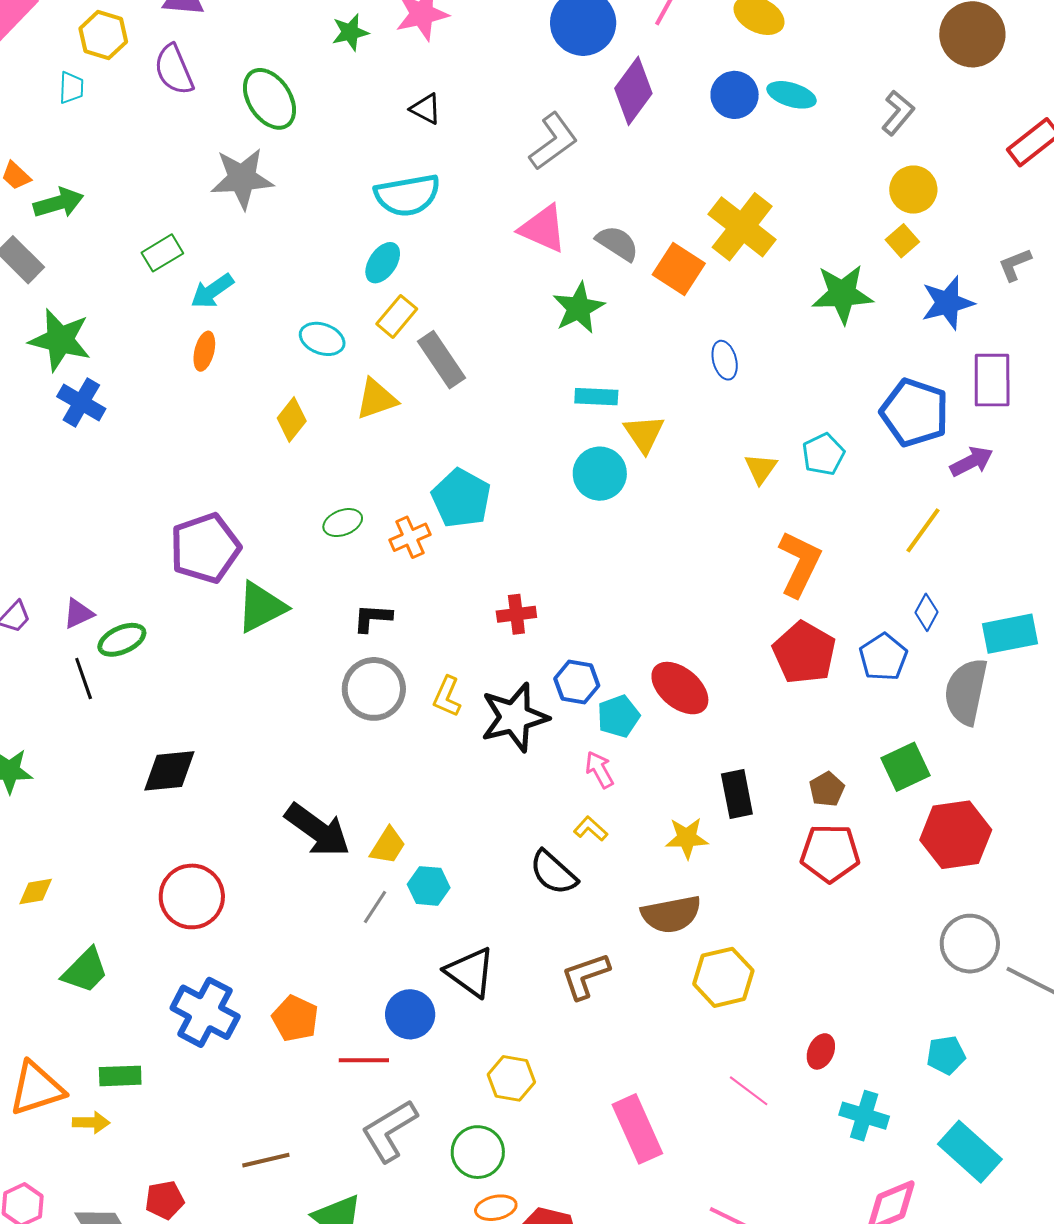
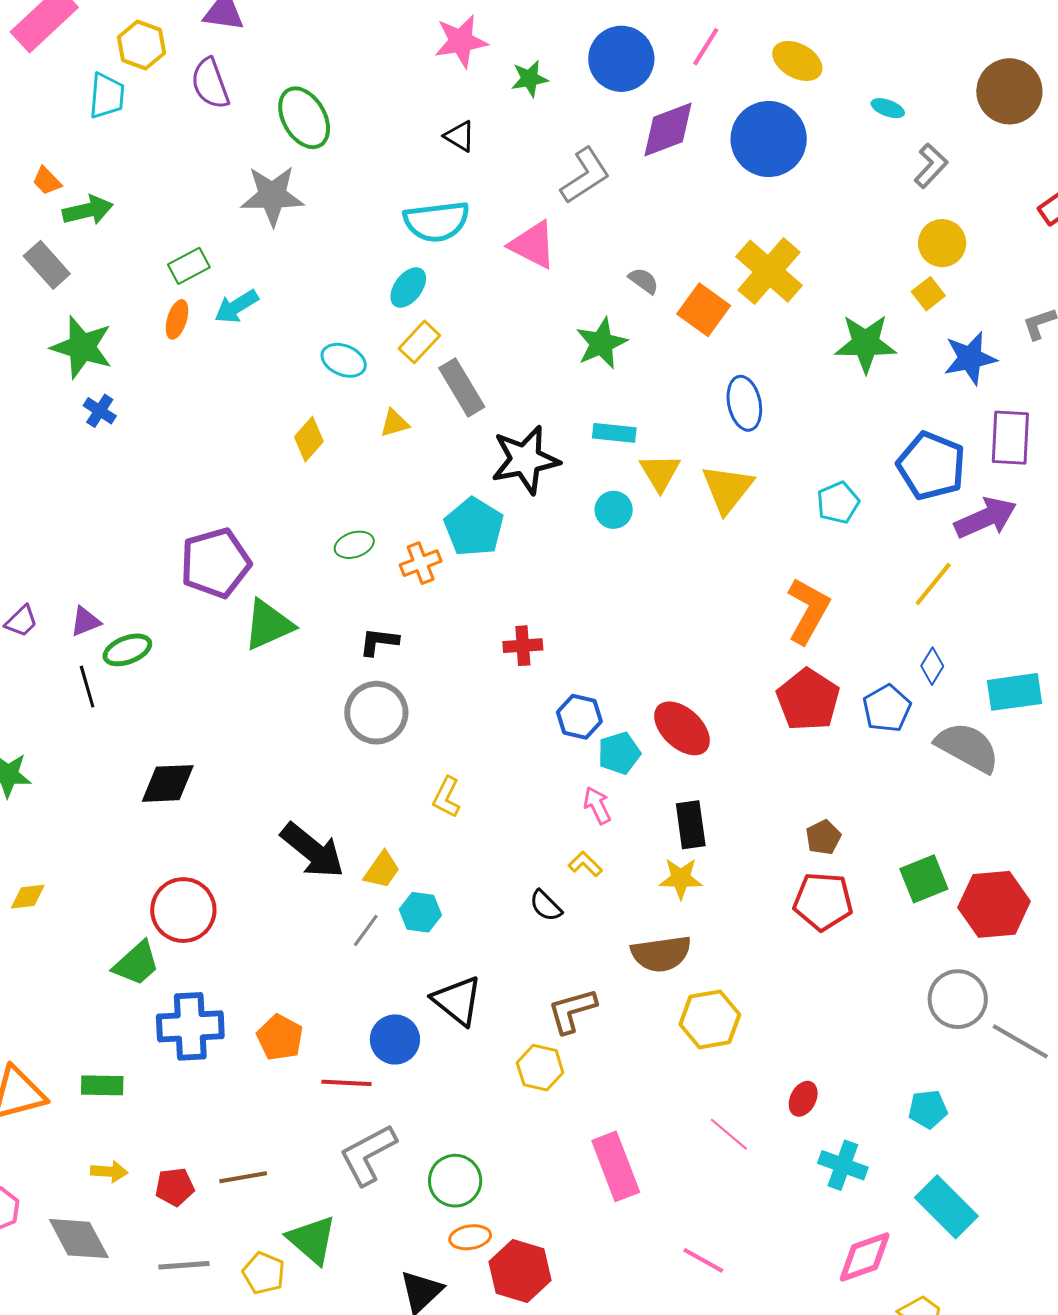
green star: (350, 32) -> (530, 79), moved
cyan trapezoid: (71, 88) -> (107, 96), size x1.4
purple diamond: (633, 91) -> (668, 129), turned 30
blue circle: (735, 95) -> (769, 139), size x1.6
cyan ellipse: (792, 95) -> (888, 108), moved, size x0.7
pink triangle: (543, 229) -> (533, 245), moved
gray semicircle: (617, 243) -> (644, 281), size x0.7
orange ellipse: (204, 351) -> (177, 319), moved
blue ellipse: (725, 360) -> (744, 403), size x1.4
yellow triangle: (376, 399) -> (394, 423), size x0.7
blue cross: (81, 403) -> (100, 411), size x0.7
purple arrow: (972, 461) -> (986, 518), size x1.4
yellow triangle: (761, 468) -> (727, 489), moved, size x1.6
cyan circle: (600, 474) -> (614, 510), size x0.7
gray semicircle: (966, 692) -> (968, 747), turned 104
yellow L-shape: (447, 697) -> (446, 797), moved
black star: (514, 717) -> (525, 460), moved
green square: (905, 767) -> (924, 879), moved
black rectangle: (737, 794) -> (691, 825), moved
red hexagon: (956, 835) -> (994, 904), moved
black semicircle: (553, 873) -> (546, 906), size x0.7
green trapezoid: (85, 971) -> (136, 963), moved
blue cross: (205, 1012) -> (190, 1026), turned -34
yellow hexagon: (511, 1078) -> (540, 1068), moved
yellow arrow: (91, 1122) -> (109, 1172), moved
red pentagon: (165, 1200) -> (175, 1187), moved

